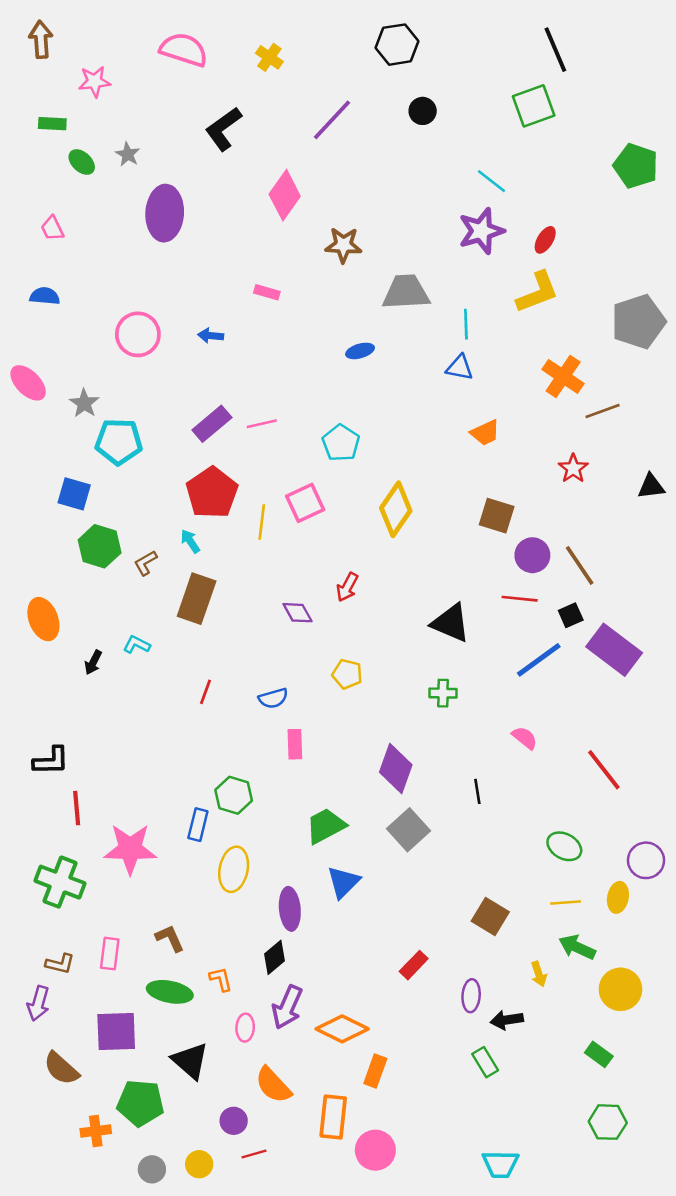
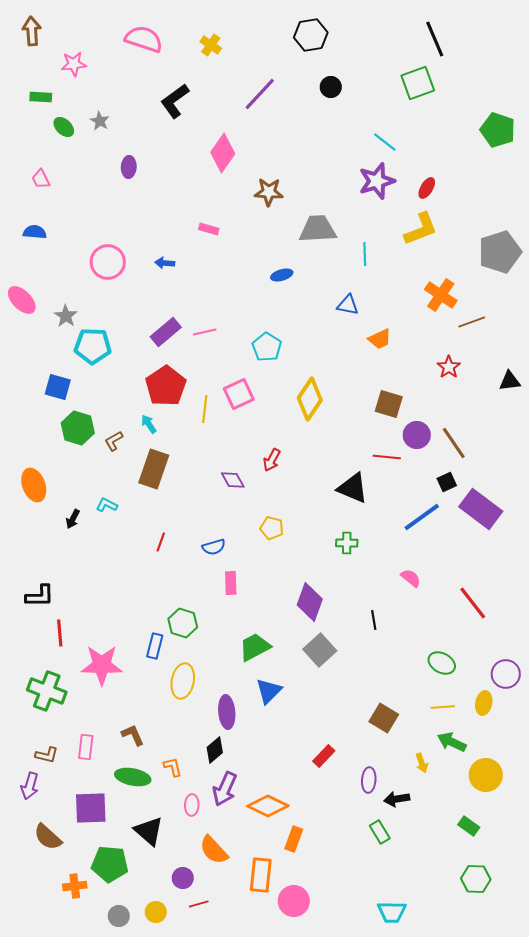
purple ellipse: (165, 213) -> (129, 167), size x0.5
blue triangle: (460, 368) -> (348, 305), moved
red line: (520, 599) -> (387, 457), moved

